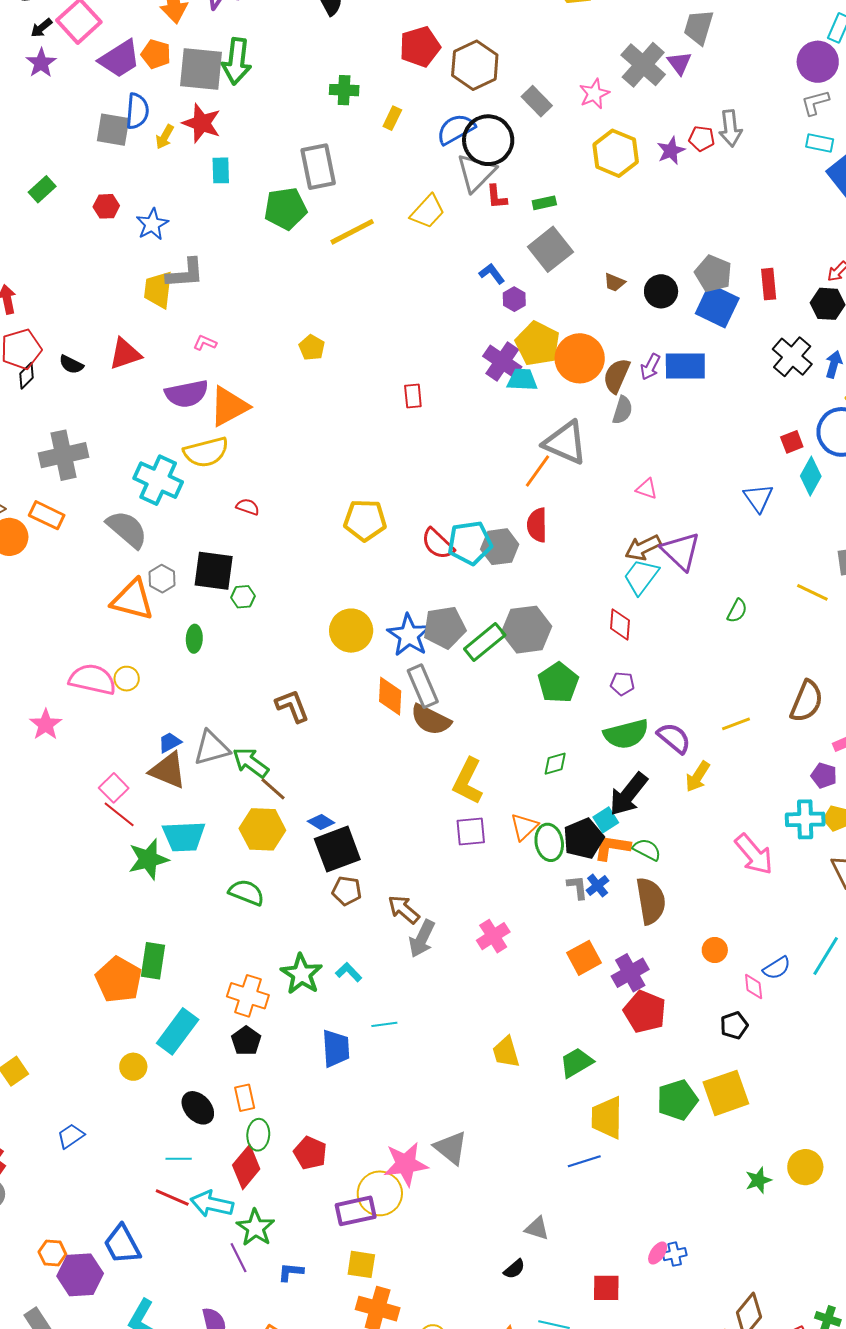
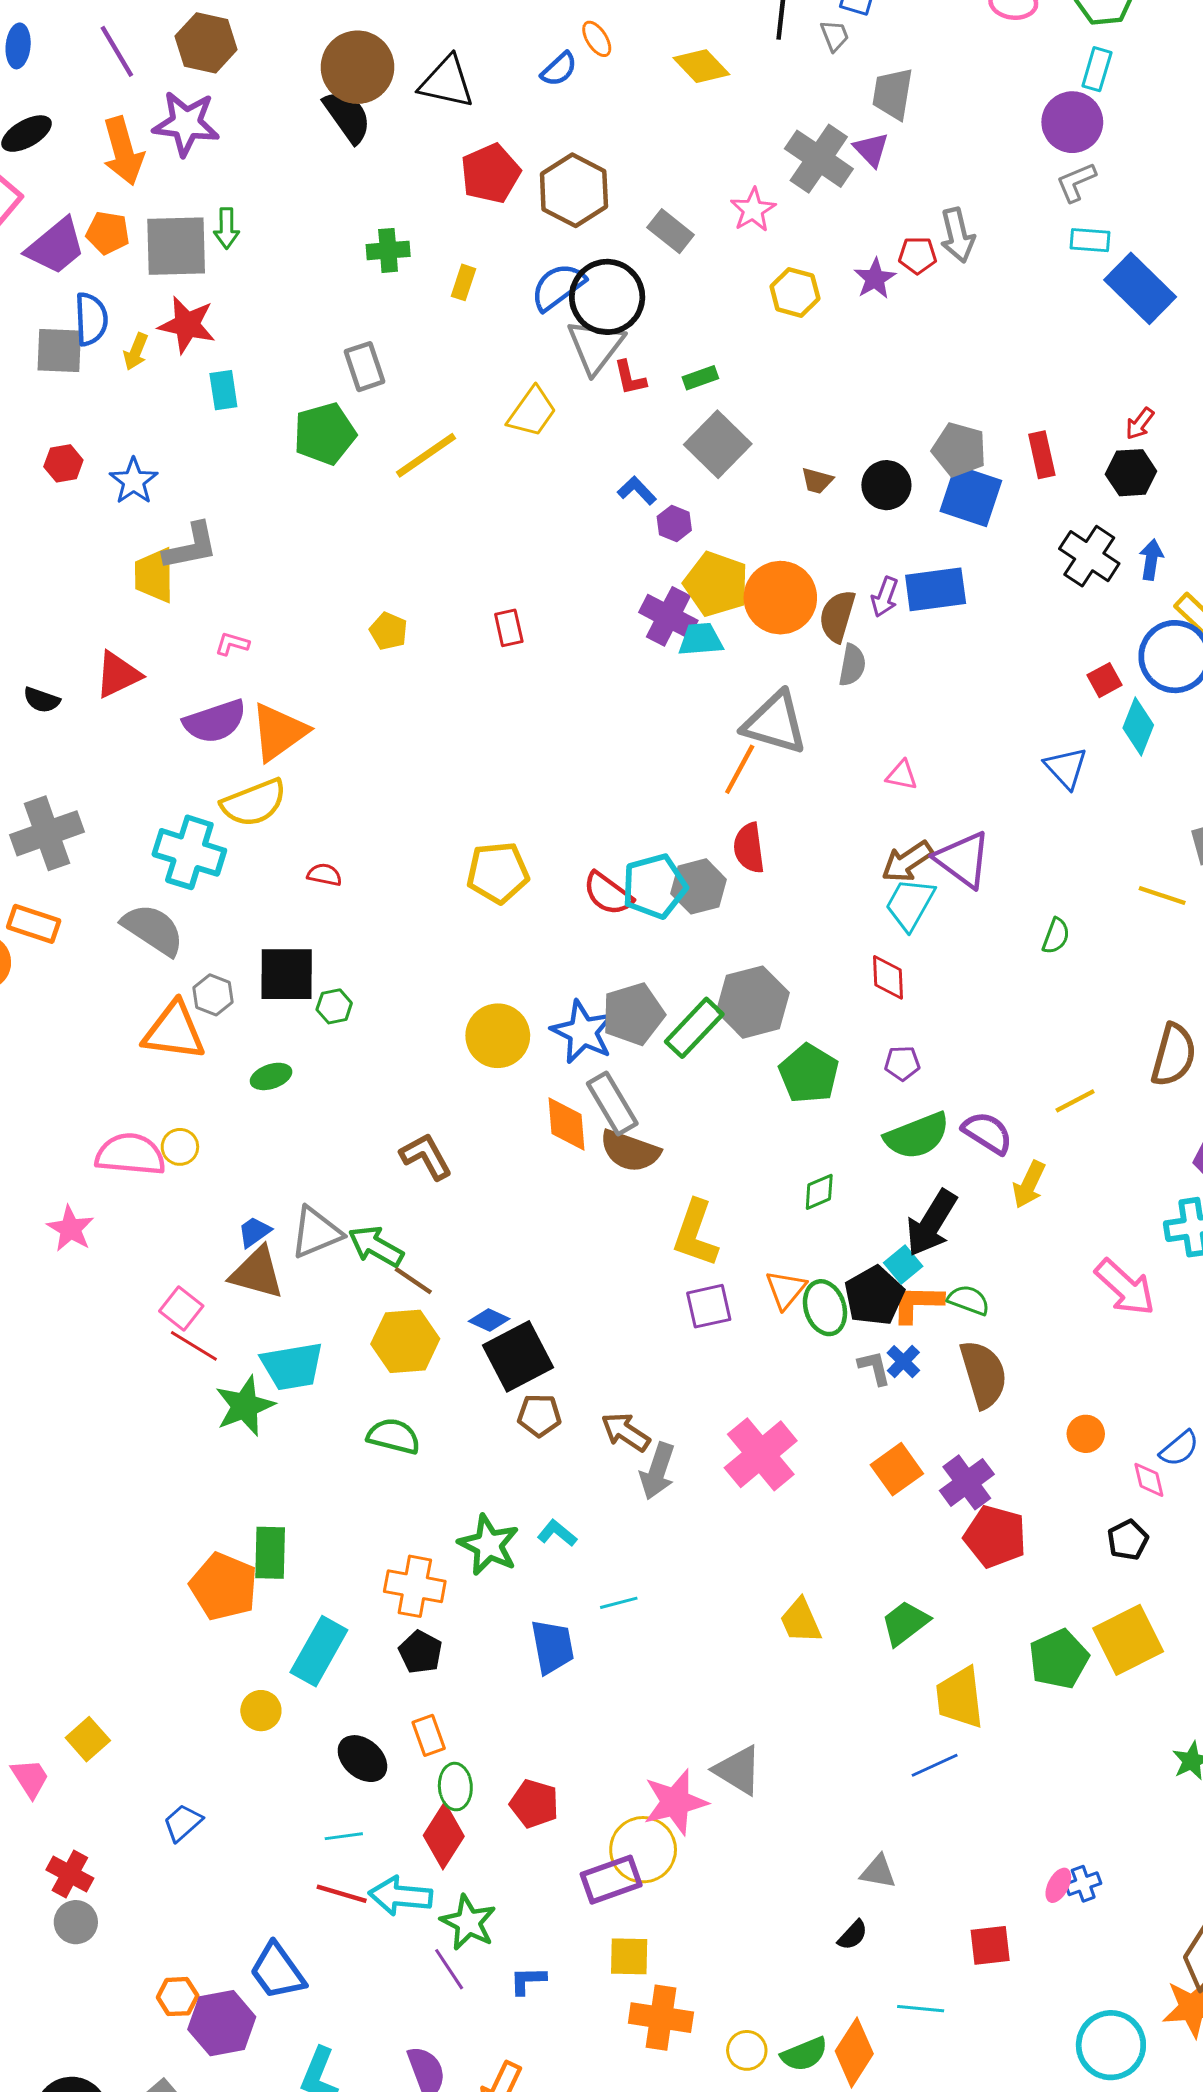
green arrow: (237, 61) -> (226, 228), size x0.6
yellow hexagon: (616, 153) -> (795, 292), size x0.7
gray rectangle: (318, 167) -> (365, 367), size x0.7
red rectangle: (413, 396) -> (509, 628), moved
green ellipse: (194, 639) -> (271, 1076), turned 76
pink cross: (493, 936) -> (761, 1454), size x1.5

